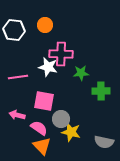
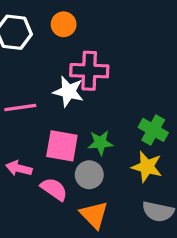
green star: (81, 73) -> (100, 143), moved
green cross: (101, 91) -> (153, 130), turned 30
yellow star: (71, 132) -> (147, 167), moved
orange triangle: (42, 146) -> (94, 215), moved

